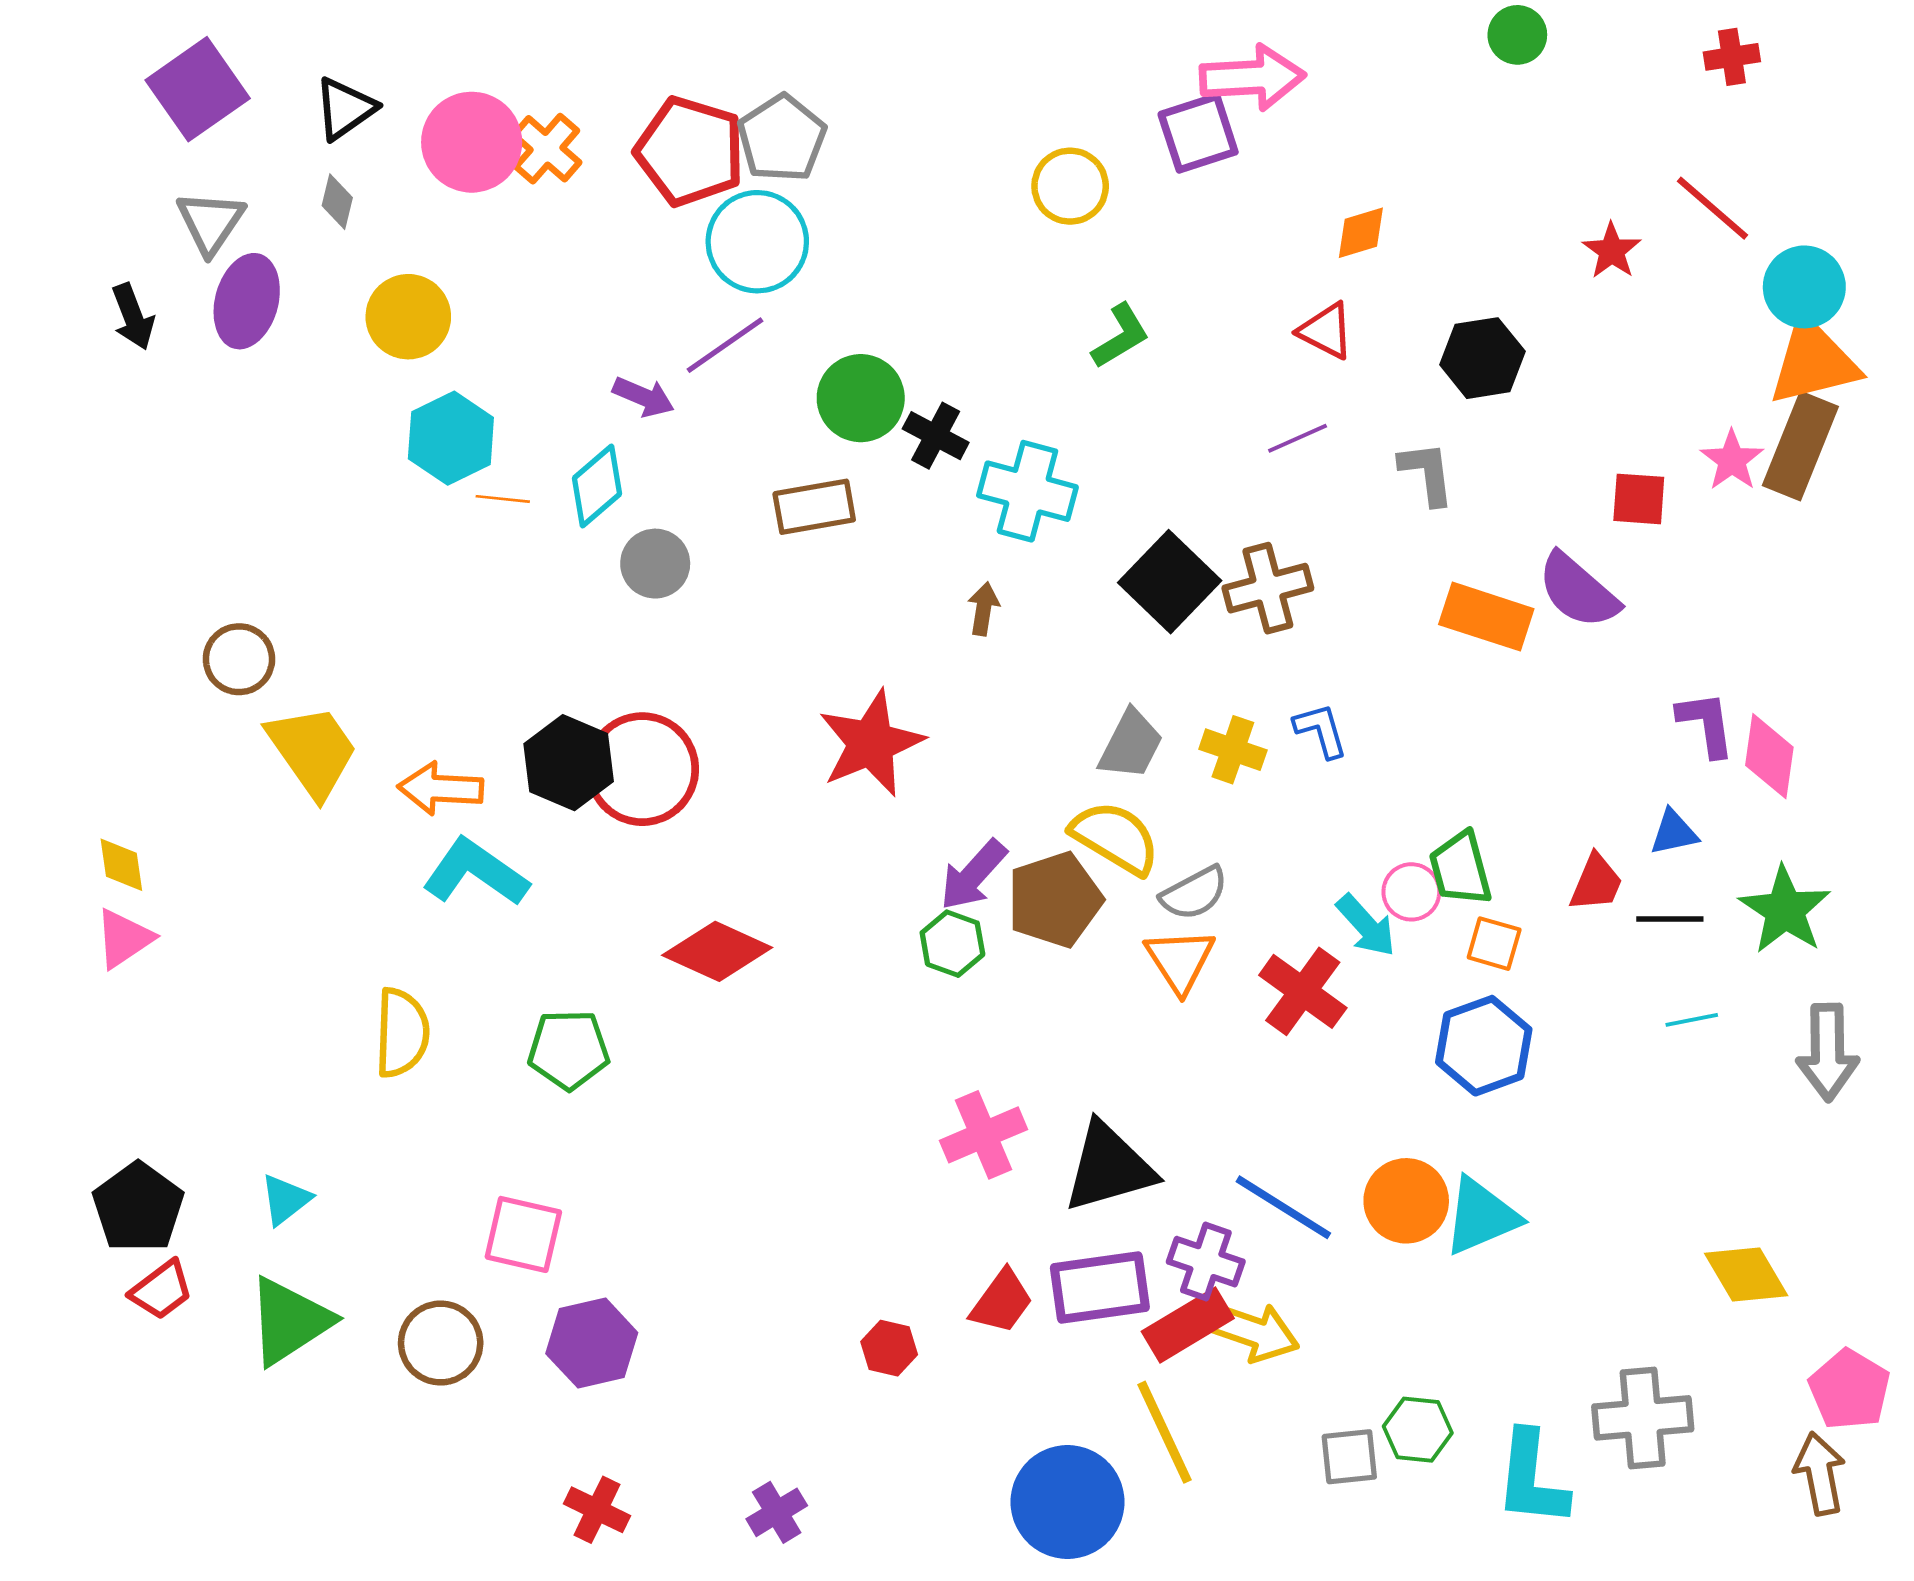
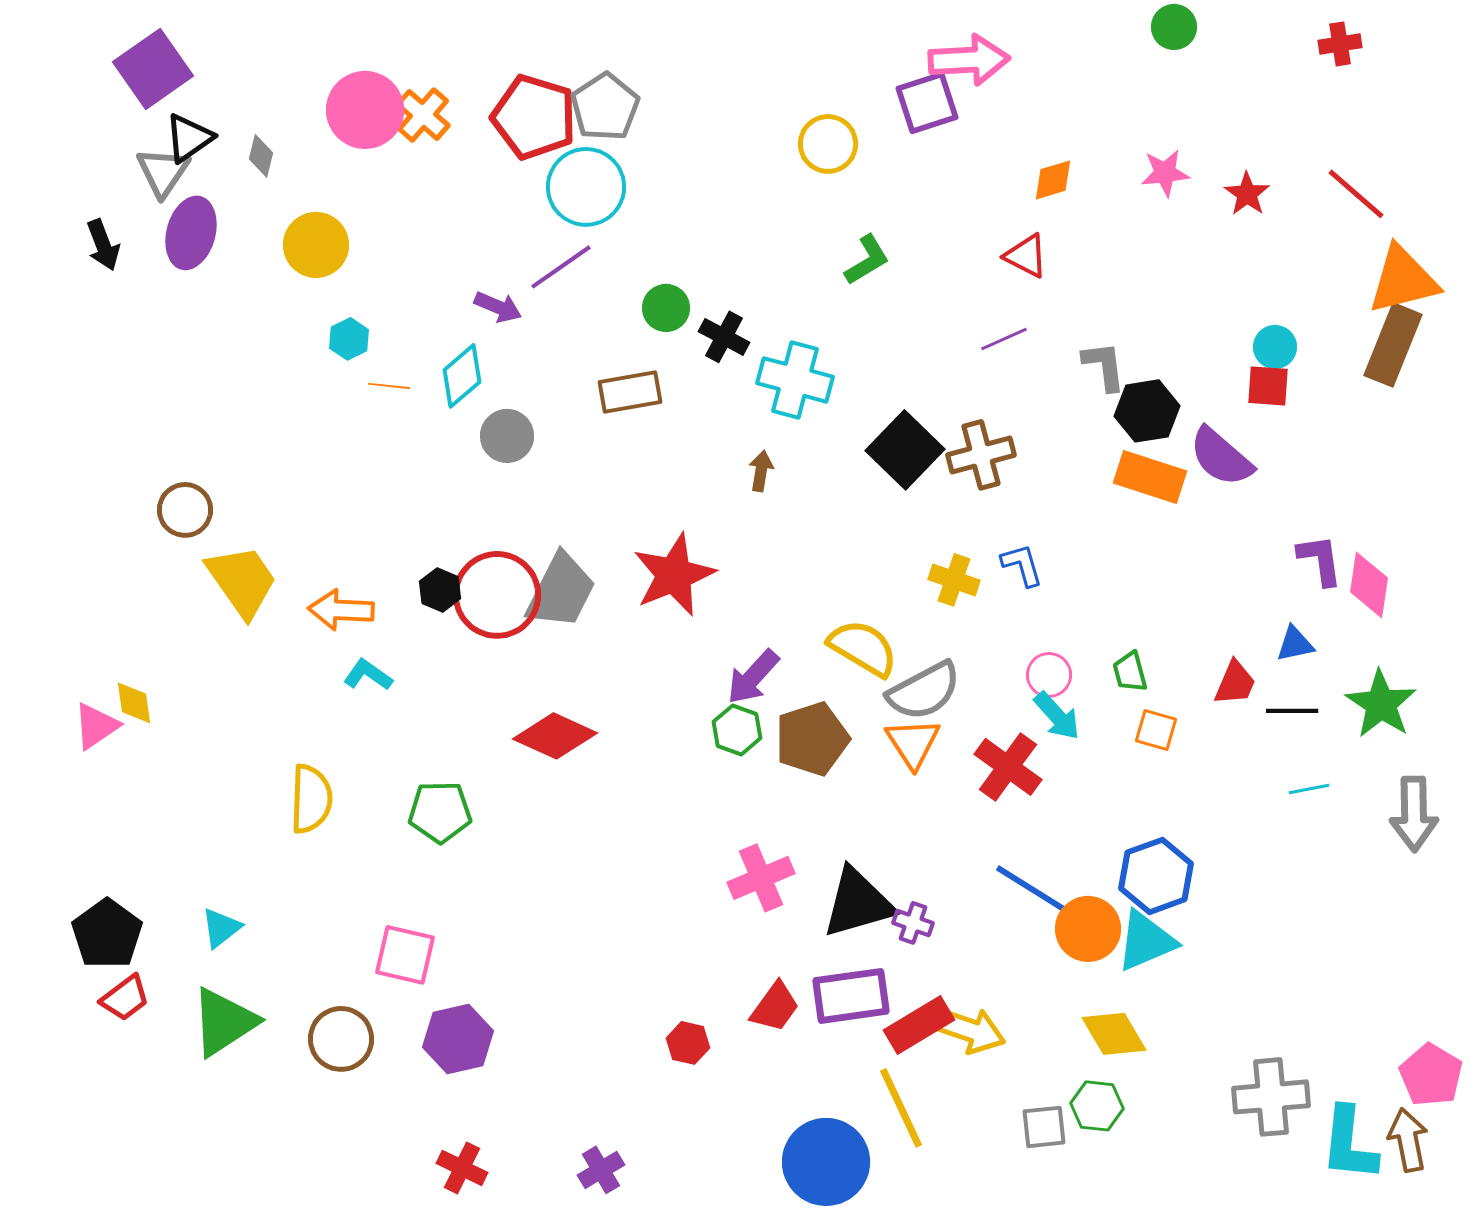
black triangle: (345, 109) -> (189, 138), moved
red line: (1713, 208) -> (1356, 194), moved
cyan circle: (1804, 287) -> (1275, 347), moved, size x0.7
black hexagon: (1482, 358) -> (1147, 411), moved
green circle: (861, 398) -> (666, 308), size x0.7
cyan hexagon: (451, 438) -> (349, 339), size x0.6
pink star: (1732, 460) -> (1165, 173), moved, turned 30
gray trapezoid: (1131, 745) -> (561, 591), moved, size x1.4
black hexagon: (569, 763) -> (440, 590), size x0.6
yellow diamond: (121, 865) -> (134, 703), moved
green trapezoid: (1460, 869) -> (1130, 672), size x0.7
cyan L-shape: (476, 873) -> (368, 675), size x0.6
pink circle: (1411, 892) -> (1049, 675), moved
gray semicircle: (1194, 893) -> (924, 691), size x1.4
brown pentagon: (1055, 900) -> (812, 739), moved
blue hexagon: (1484, 1046) -> (1156, 876), moved
blue line: (1283, 1207) -> (1033, 890), moved
purple cross: (1206, 1262) -> (913, 923), moved, size x0.7
yellow diamond: (1746, 1275) -> (1114, 1034), moved
cyan L-shape: (1532, 1479) -> (1349, 1144), moved

